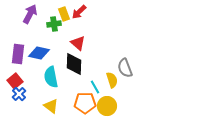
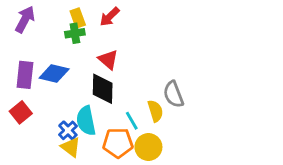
purple arrow: (30, 14) -> (25, 19), moved
yellow rectangle: (64, 14) -> (78, 18), moved
cyan semicircle: (51, 77) -> (86, 121), moved
blue cross: (19, 94) -> (68, 130), moved

